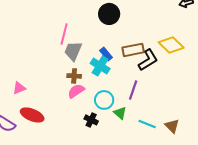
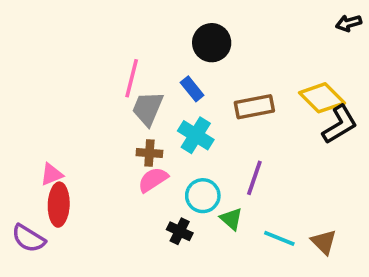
blue rectangle: (106, 54) -> (192, 89), moved
black L-shape: (148, 60) -> (340, 125), moved
red ellipse: (32, 115) -> (59, 205), moved, turned 70

